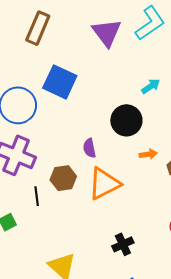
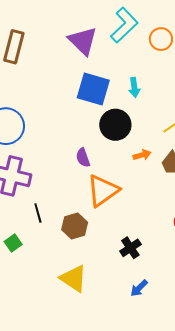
blue square: (60, 82) -> (93, 89), moved
cyan arrow: (151, 86) -> (134, 87), turned 126
brown hexagon: (63, 178) -> (75, 226), moved

